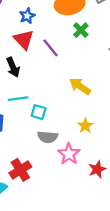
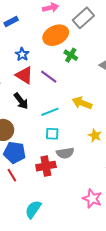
cyan line: (18, 99) -> (50, 112), moved
pink star: (69, 154) -> (92, 199), moved
red cross: (20, 170) -> (46, 166), moved, turned 36

